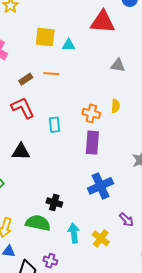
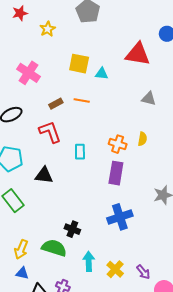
purple arrow: (126, 220) -> (143, 272), moved

